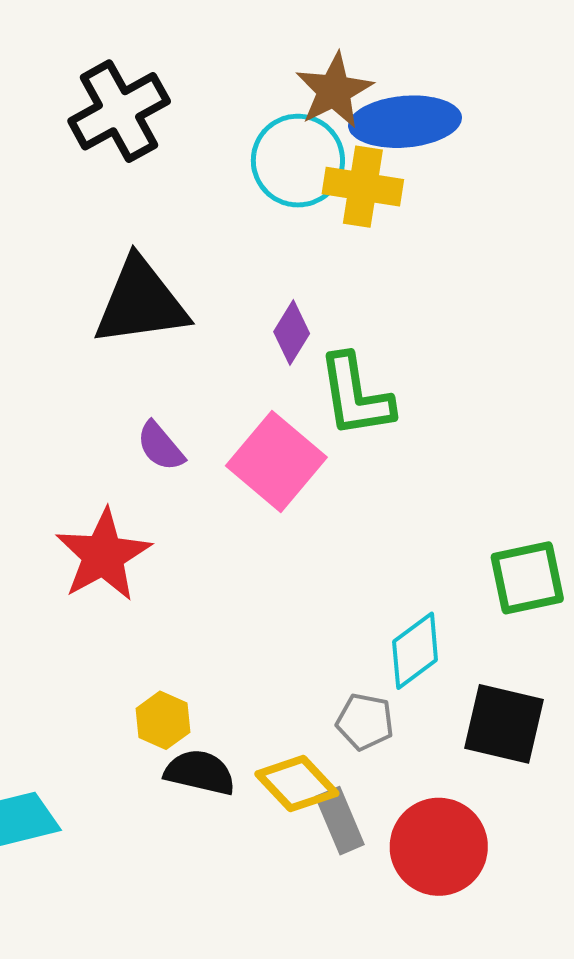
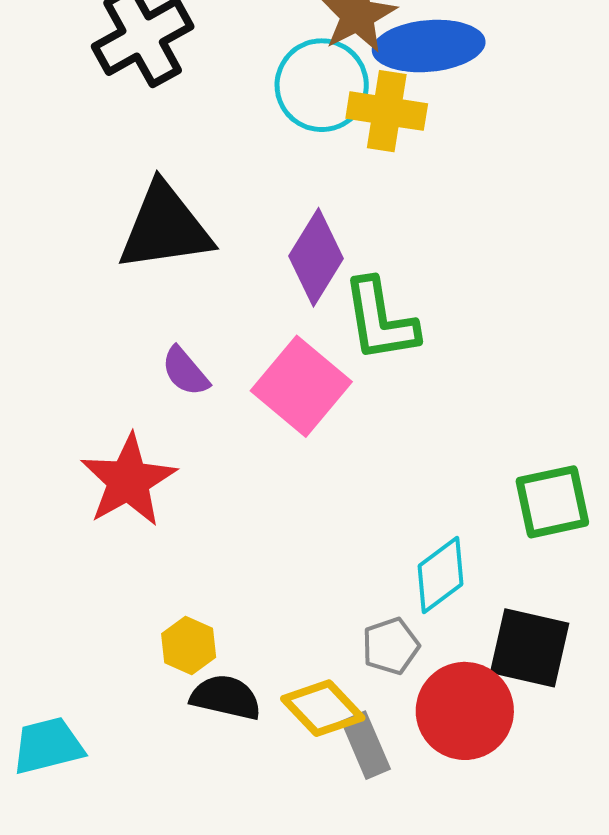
purple diamond: (292, 333) -> (316, 257), size x1.5
gray pentagon: (365, 722) -> (391, 646), turned -30
red circle: (439, 847) -> (465, 711), moved

